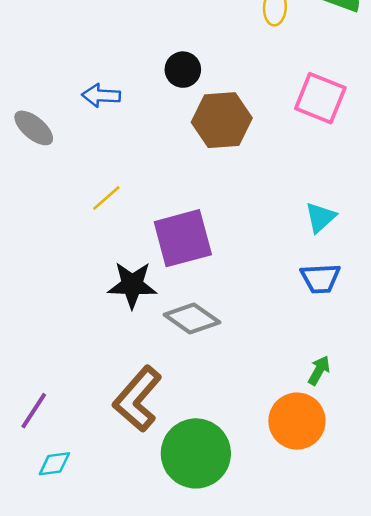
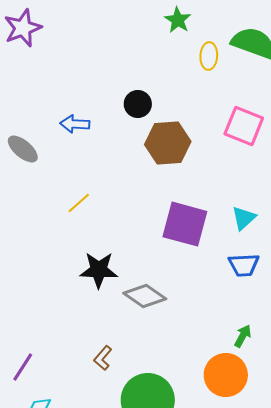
purple square: (183, 238) -> (185, 224), moved, turned 30
brown L-shape: (137, 399) -> (103, 358), size x0.5

